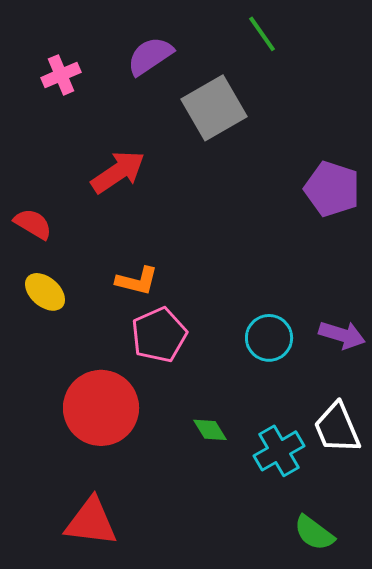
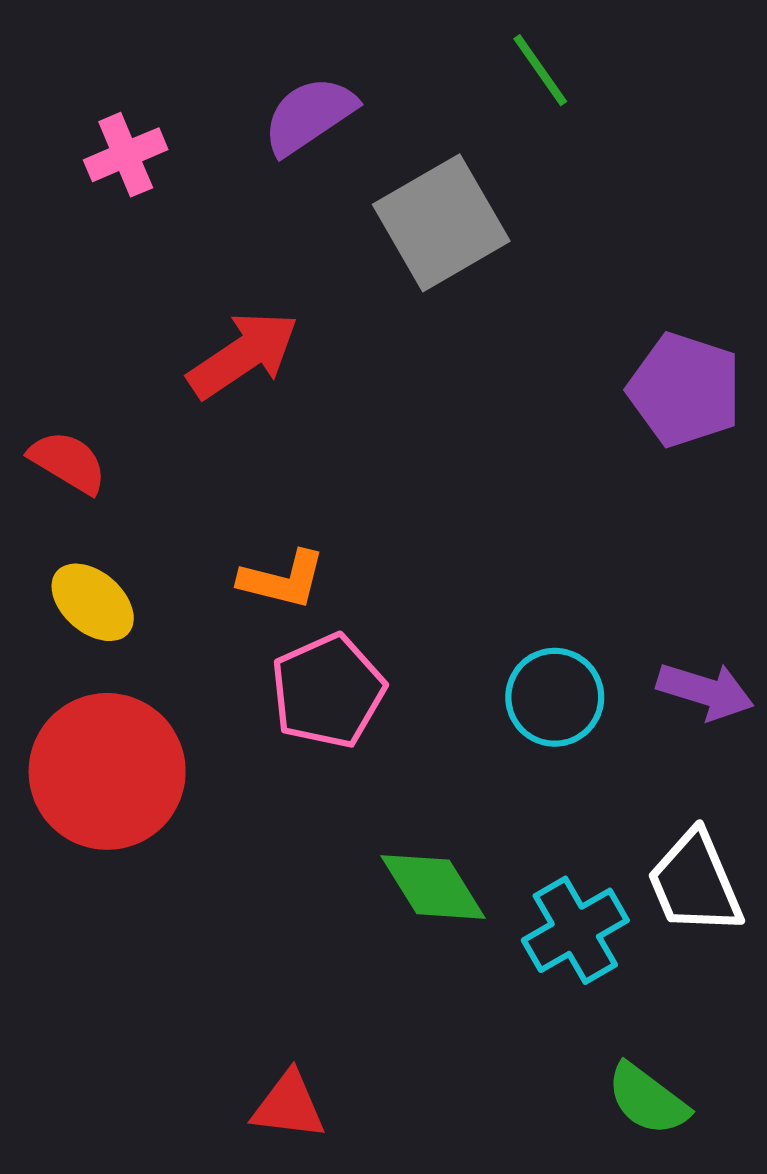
red circle: (101, 408) -> (107, 771), moved
green diamond: (210, 430) -> (433, 887), size x1.5
red triangle: (91, 522) -> (289, 1106), moved, size x0.7

